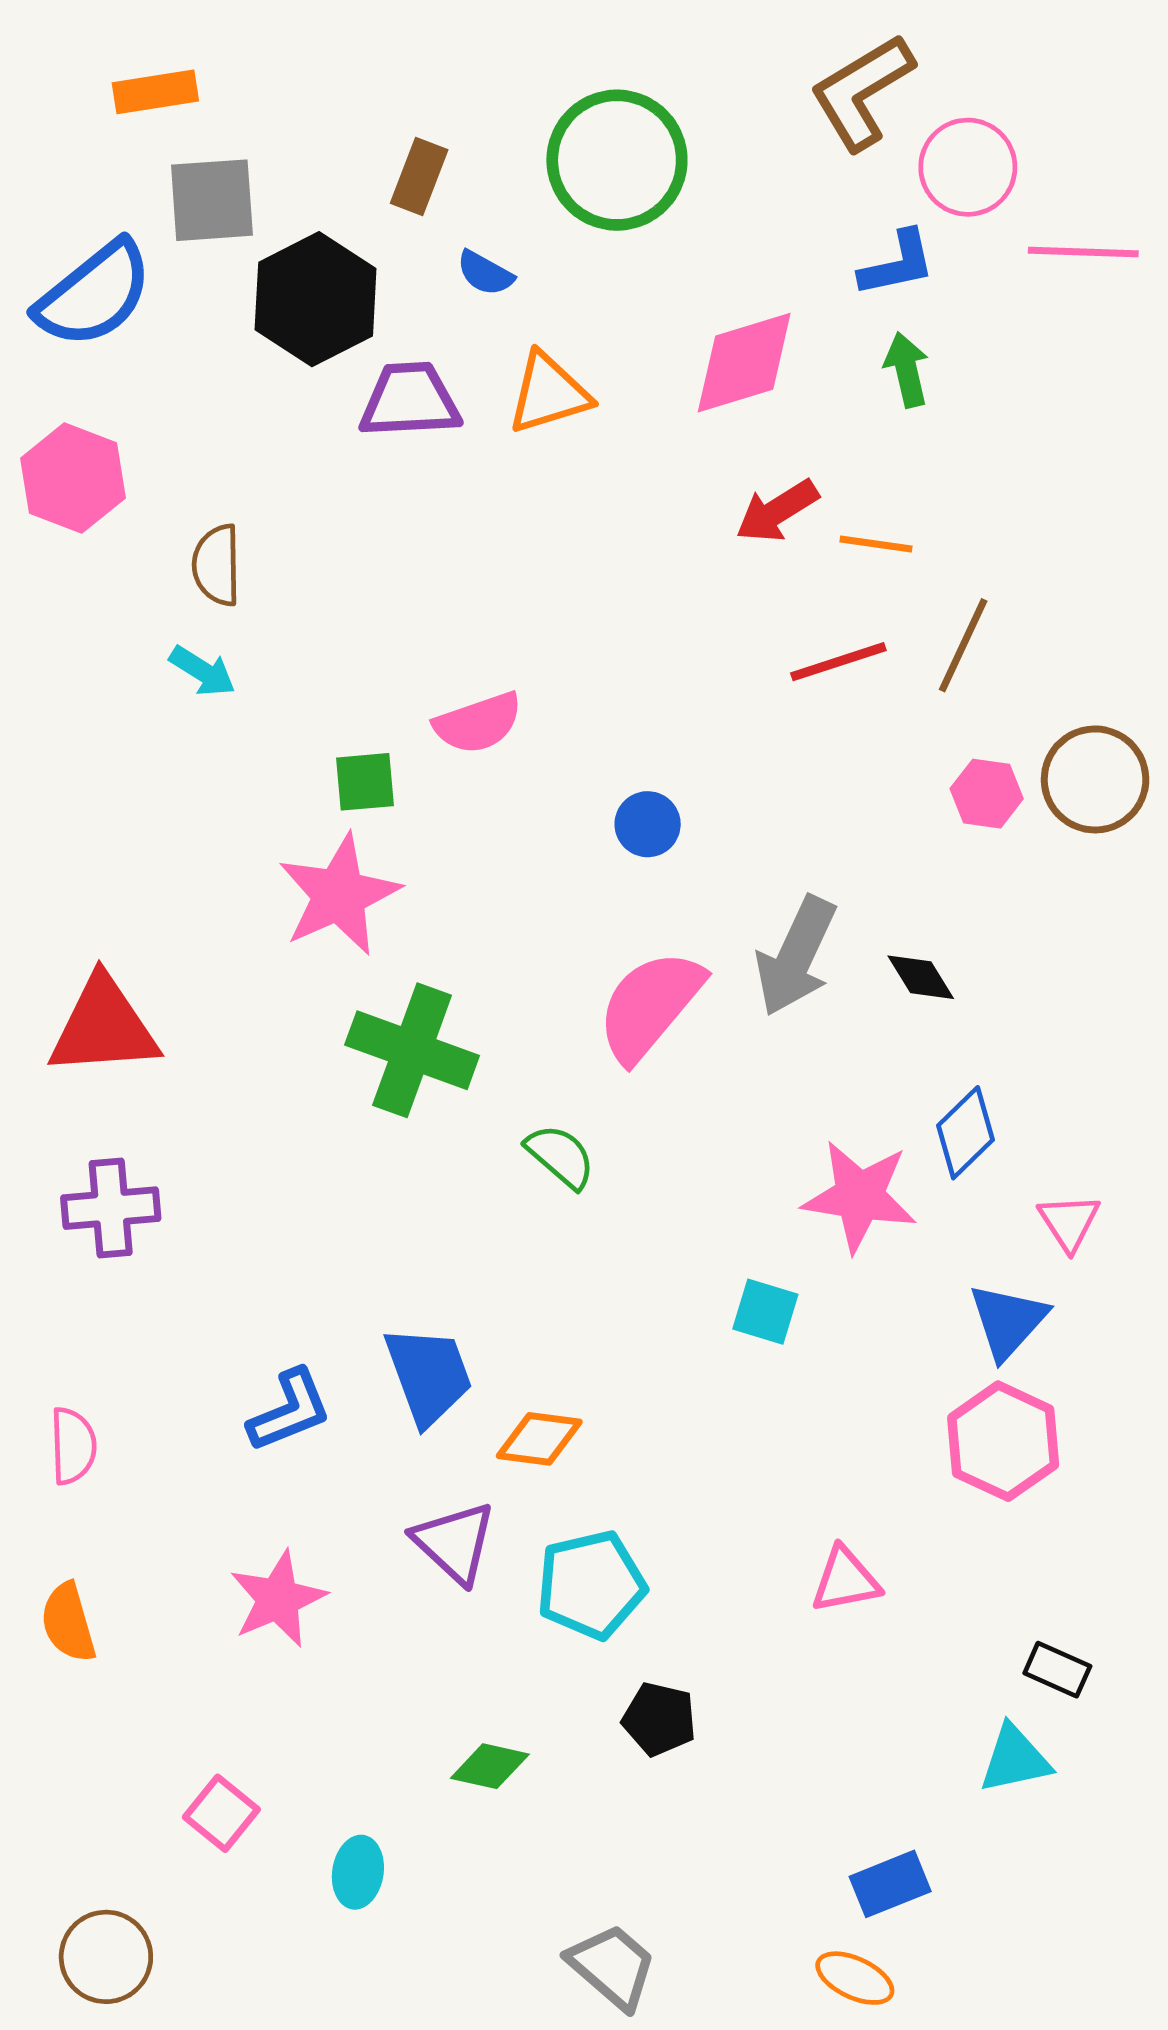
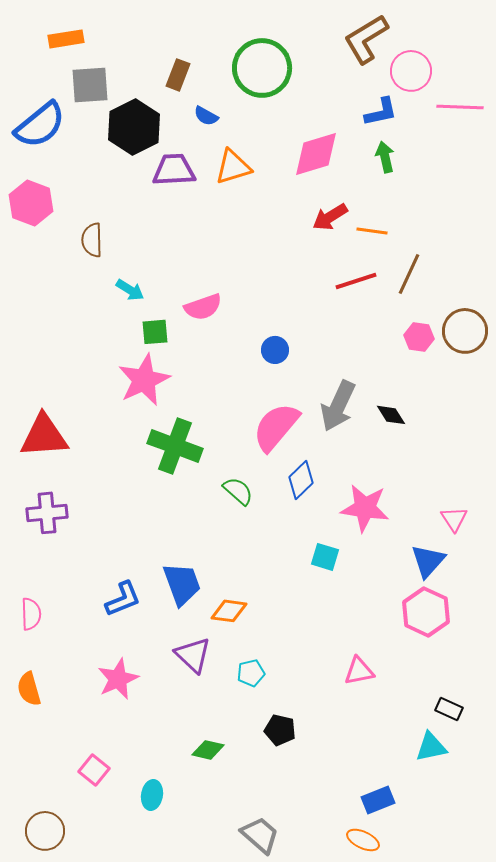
cyan arrow: (203, 671) -> (130, 290), moved
blue diamond: (965, 1133) -> (301, 480), moved
cyan pentagon: (591, 1585) -> (251, 673), size x0.6

